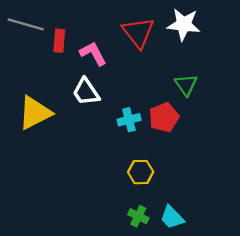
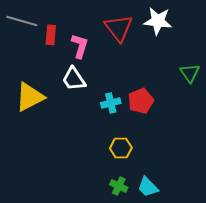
pink L-shape: (93, 53) -> (80, 46), turned 45
green triangle: (186, 85) -> (190, 73), moved

